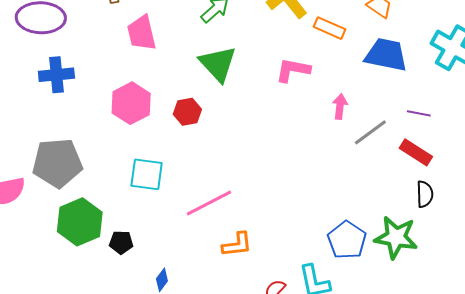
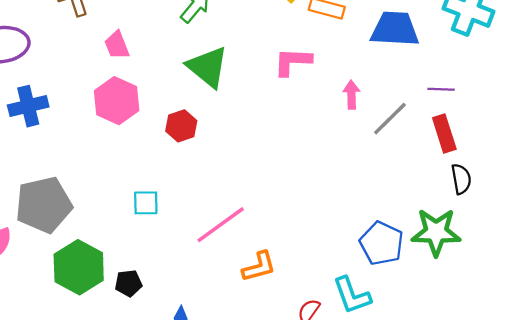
pink trapezoid: (142, 33) -> (117, 45), size x0.7
pink hexagon: (131, 103) -> (117, 101), moved
red rectangle: (416, 152) -> (444, 134), turned 48
cyan square: (147, 174) -> (146, 203), size x0.7

